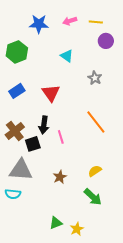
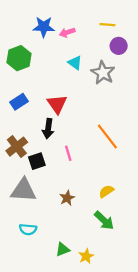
pink arrow: (70, 21) -> (67, 32), moved
gray star: (95, 78) -> (103, 73), moved, size x1.5
black arrow: (44, 125) -> (48, 129), moved
cyan semicircle: (13, 194) -> (28, 229), moved

